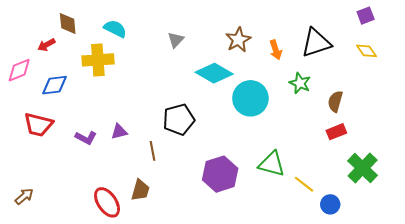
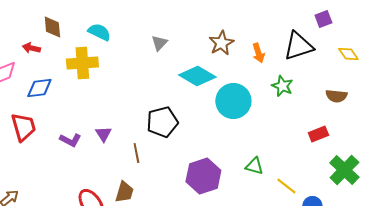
purple square: (366, 16) -> (323, 19), moved
red arrow: (46, 45) -> (31, 48), turned 42
brown semicircle: (335, 101) -> (336, 96), moved, turned -100
red trapezoid: (38, 125) -> (23, 127), turned -120
purple triangle: (119, 132) -> (103, 134), turned -48
green triangle: (272, 164) -> (254, 166), size x0.7

